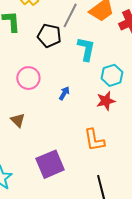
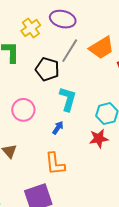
cyan L-shape: (86, 49) -> (68, 99), moved
orange L-shape: (94, 140) -> (55, 164), moved

